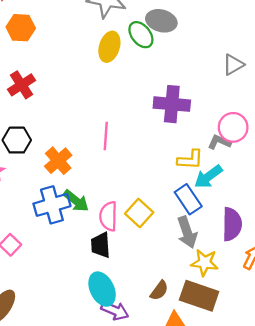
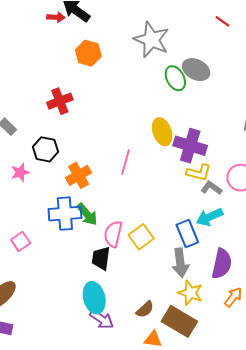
orange hexagon: (21, 28) -> (88, 53), moved
yellow ellipse: (109, 47) -> (162, 132), moved, turned -48
gray L-shape: (219, 142) -> (211, 188), moved
yellow L-shape: (190, 160) -> (199, 173), moved

